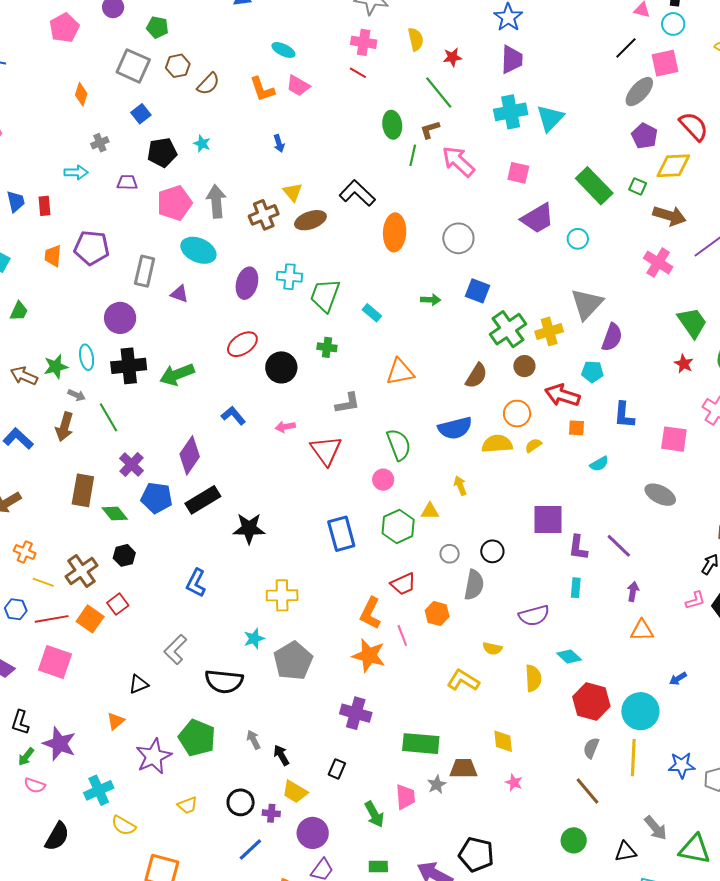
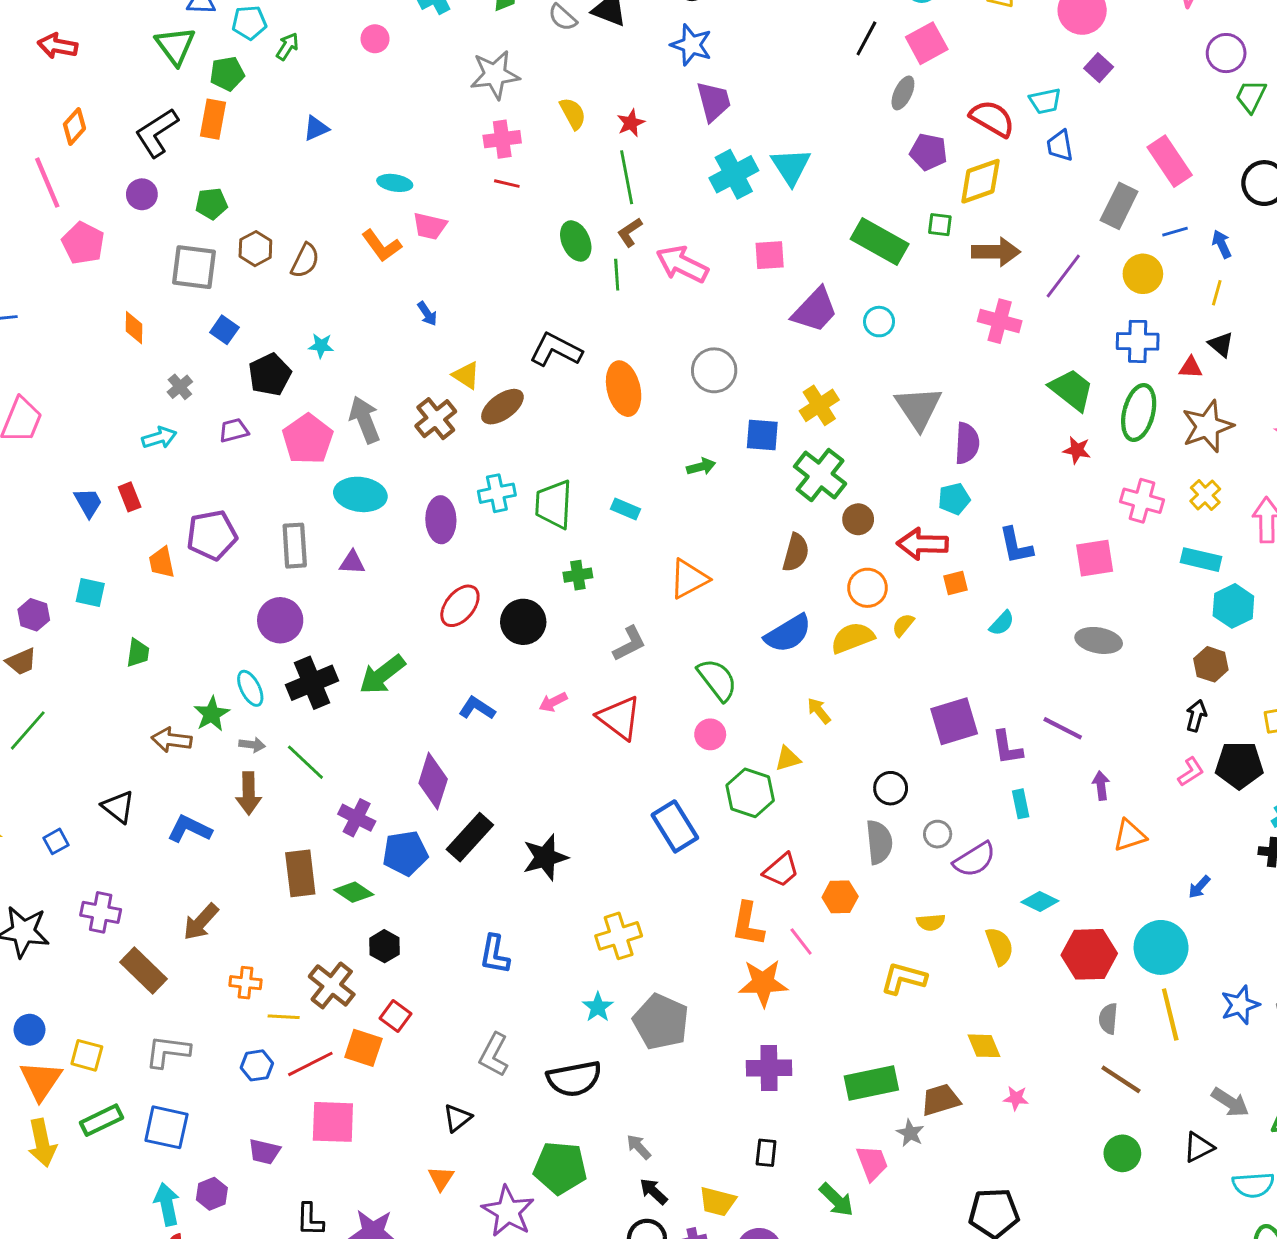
gray ellipse: (639, 92) -> (903, 93), size x0.7
green line: (439, 93) -> (627, 177), turned 45
yellow cross: (549, 331) -> (819, 405), moved
gray circle: (450, 554) -> (938, 834), moved
black arrow: (281, 755) -> (654, 1191), moved

